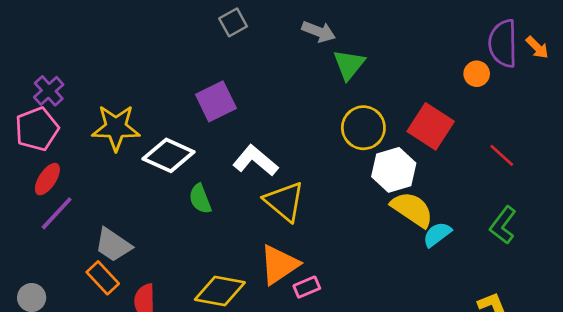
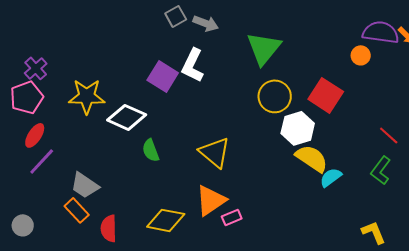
gray arrow: (319, 32) -> (206, 23), moved
purple semicircle: (503, 43) -> (381, 32), turned 99
green triangle: (349, 65) -> (264, 48), size x1.4
purple square: (216, 101) -> (163, 76), turned -32
red line: (502, 155) -> (389, 135), moved
white L-shape: (255, 161) -> (193, 65), moved, turned -104

